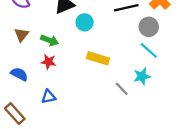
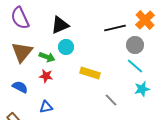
cyan circle: (85, 22) -> (66, 47), moved
brown triangle: (21, 35) -> (22, 52), size x1.6
cyan star: (142, 76) -> (142, 89), moved

